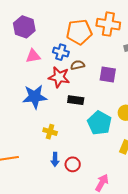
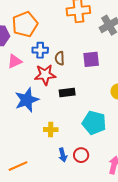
orange pentagon: (79, 32) -> (25, 24), moved
brown semicircle: (78, 65) -> (60, 58), turned -64
cyan pentagon: (99, 123) -> (94, 123), moved

